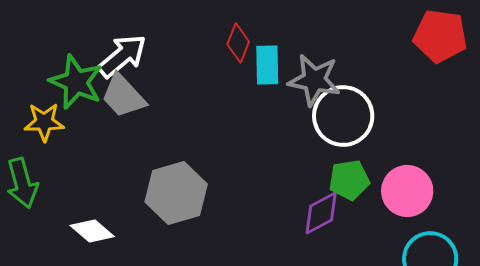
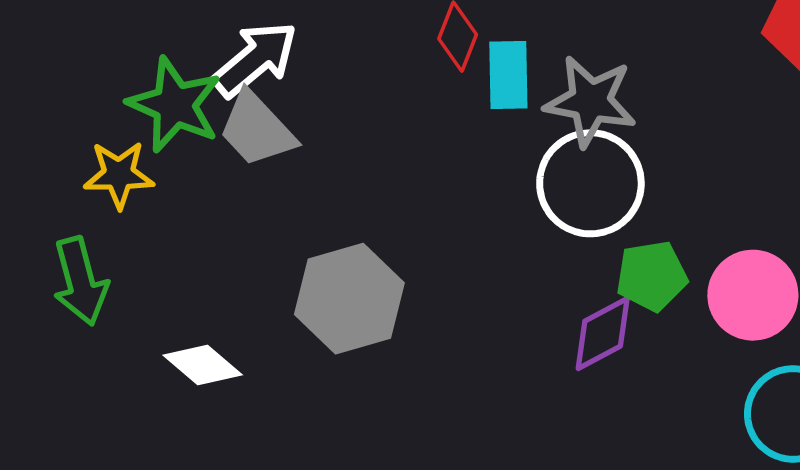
white circle: (343, 116) -> (590, 183), moved

